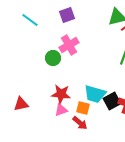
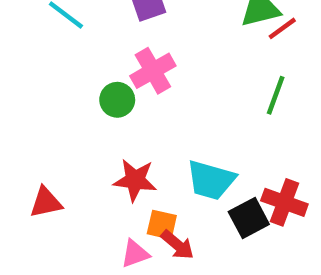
black square: (112, 101) -> (249, 218), moved
orange square: (83, 108) -> (162, 225), moved
pink triangle: (61, 110) -> (135, 254), moved

